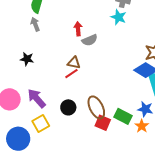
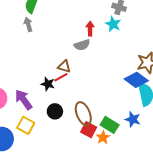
red arrow: (78, 29) -> (90, 29), moved
black star: (27, 59) -> (48, 84), moved
yellow square: (41, 123) -> (26, 125), turned -36
orange star: (142, 126) -> (103, 137), moved

